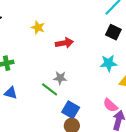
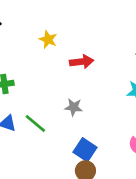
green line: (50, 89) -> (35, 124), moved

